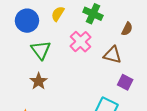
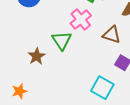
green triangle: (41, 50) -> (62, 40), moved

